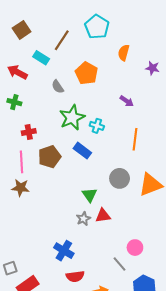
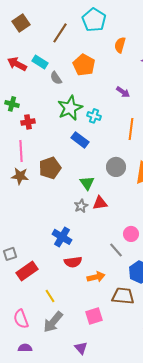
cyan rectangle: (41, 58) -> (40, 62), moved
green cross: (14, 102) -> (12, 104), moved
brown pentagon: (49, 157) -> (50, 168), moved

